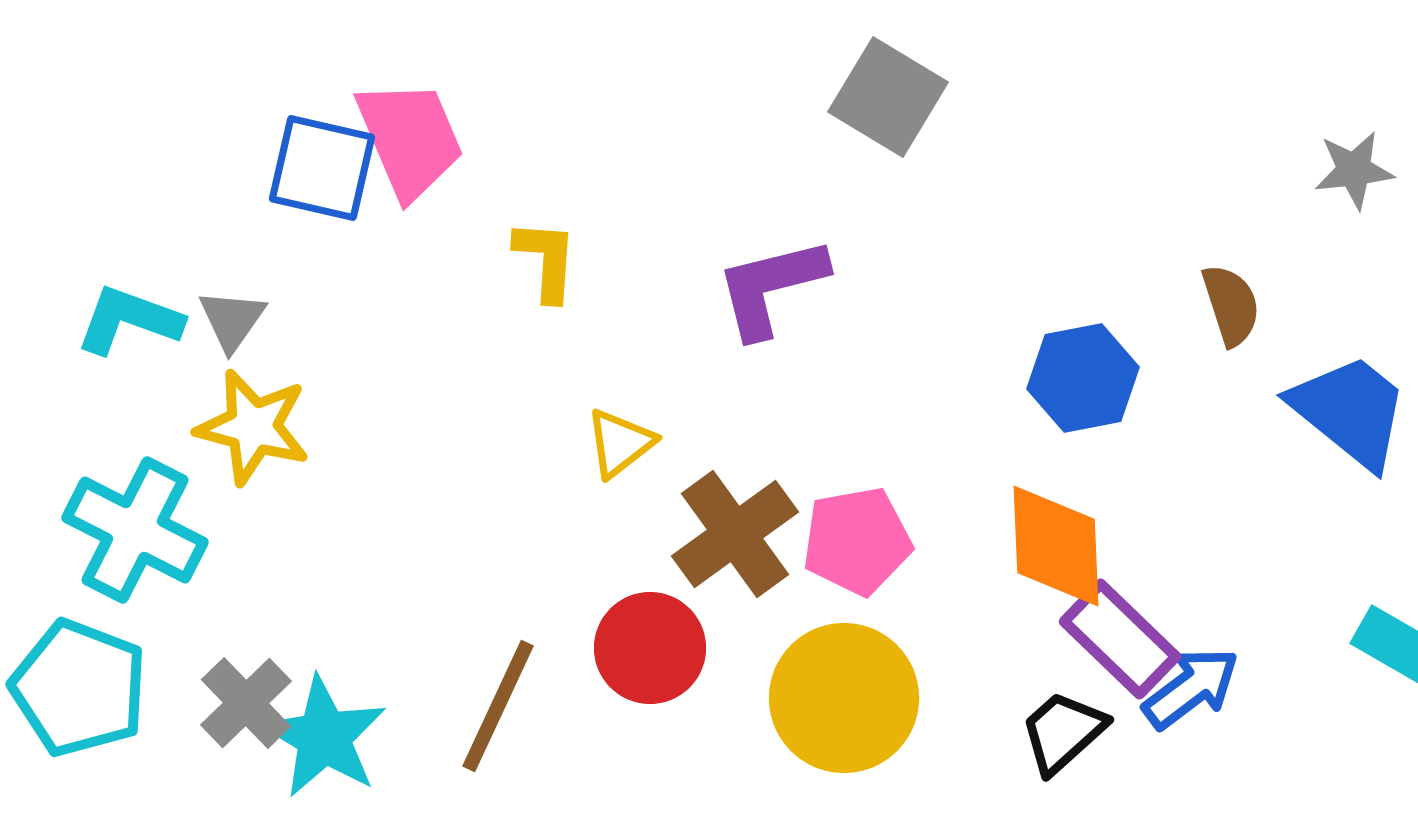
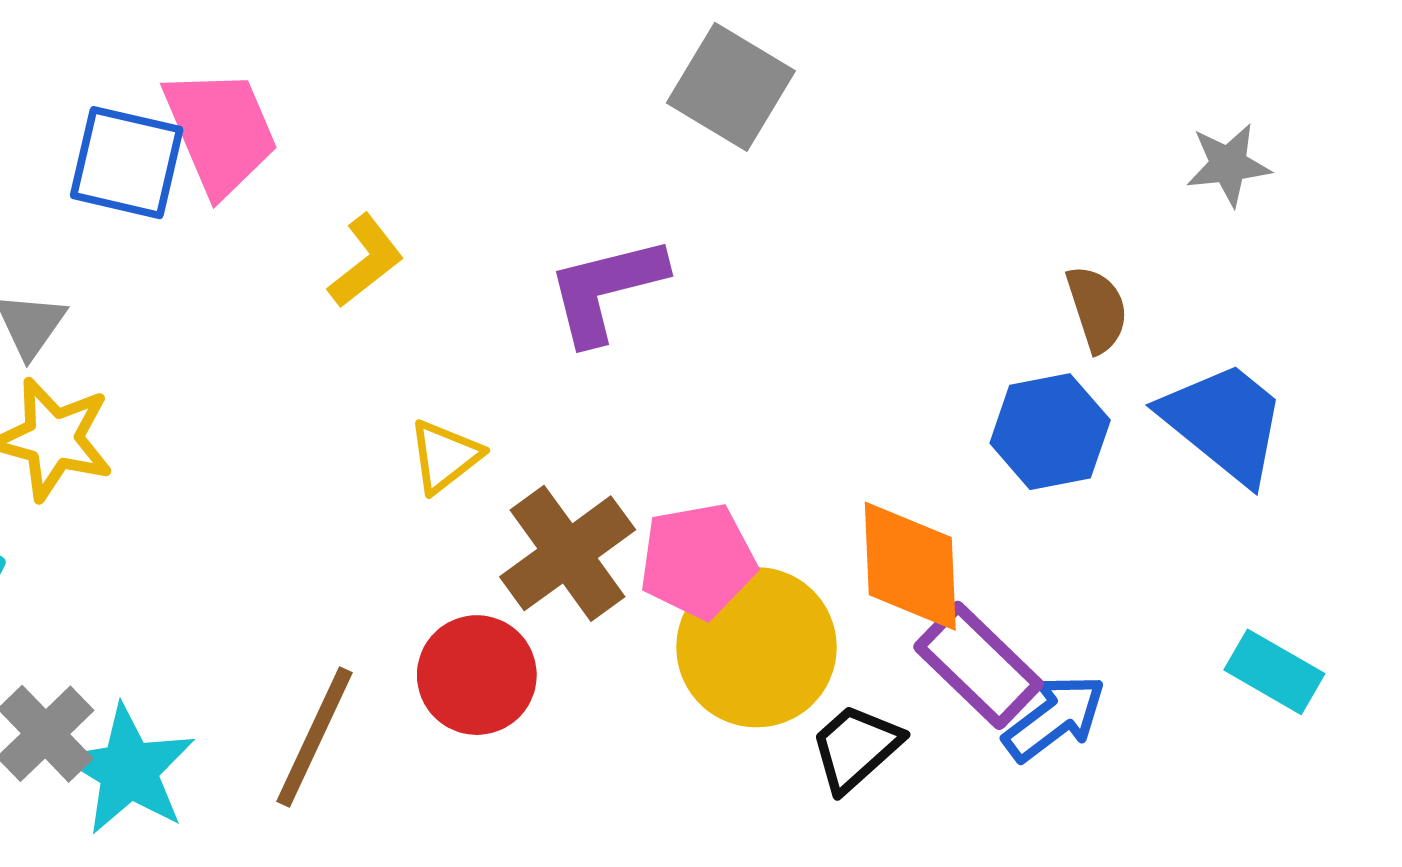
yellow L-shape: (546, 260) -> (366, 261), turned 48
blue hexagon: (1083, 378) -> (1050, 432), moved
yellow circle: (844, 698) -> (756, 647), moved
black trapezoid: (1063, 732) -> (856, 748), moved

